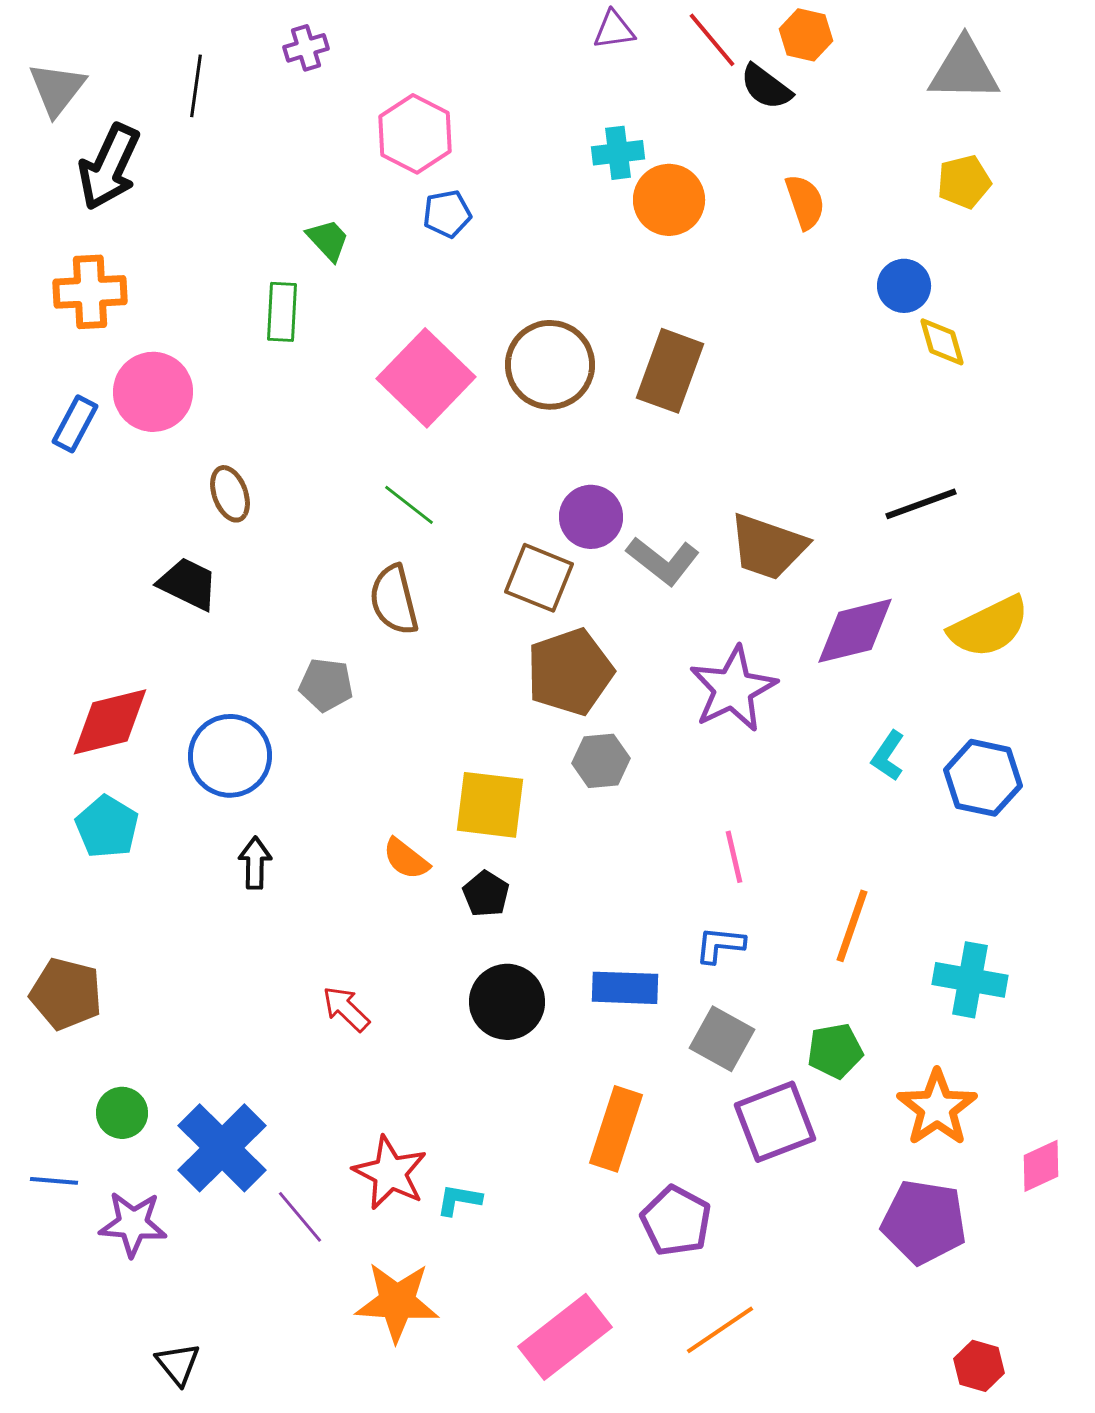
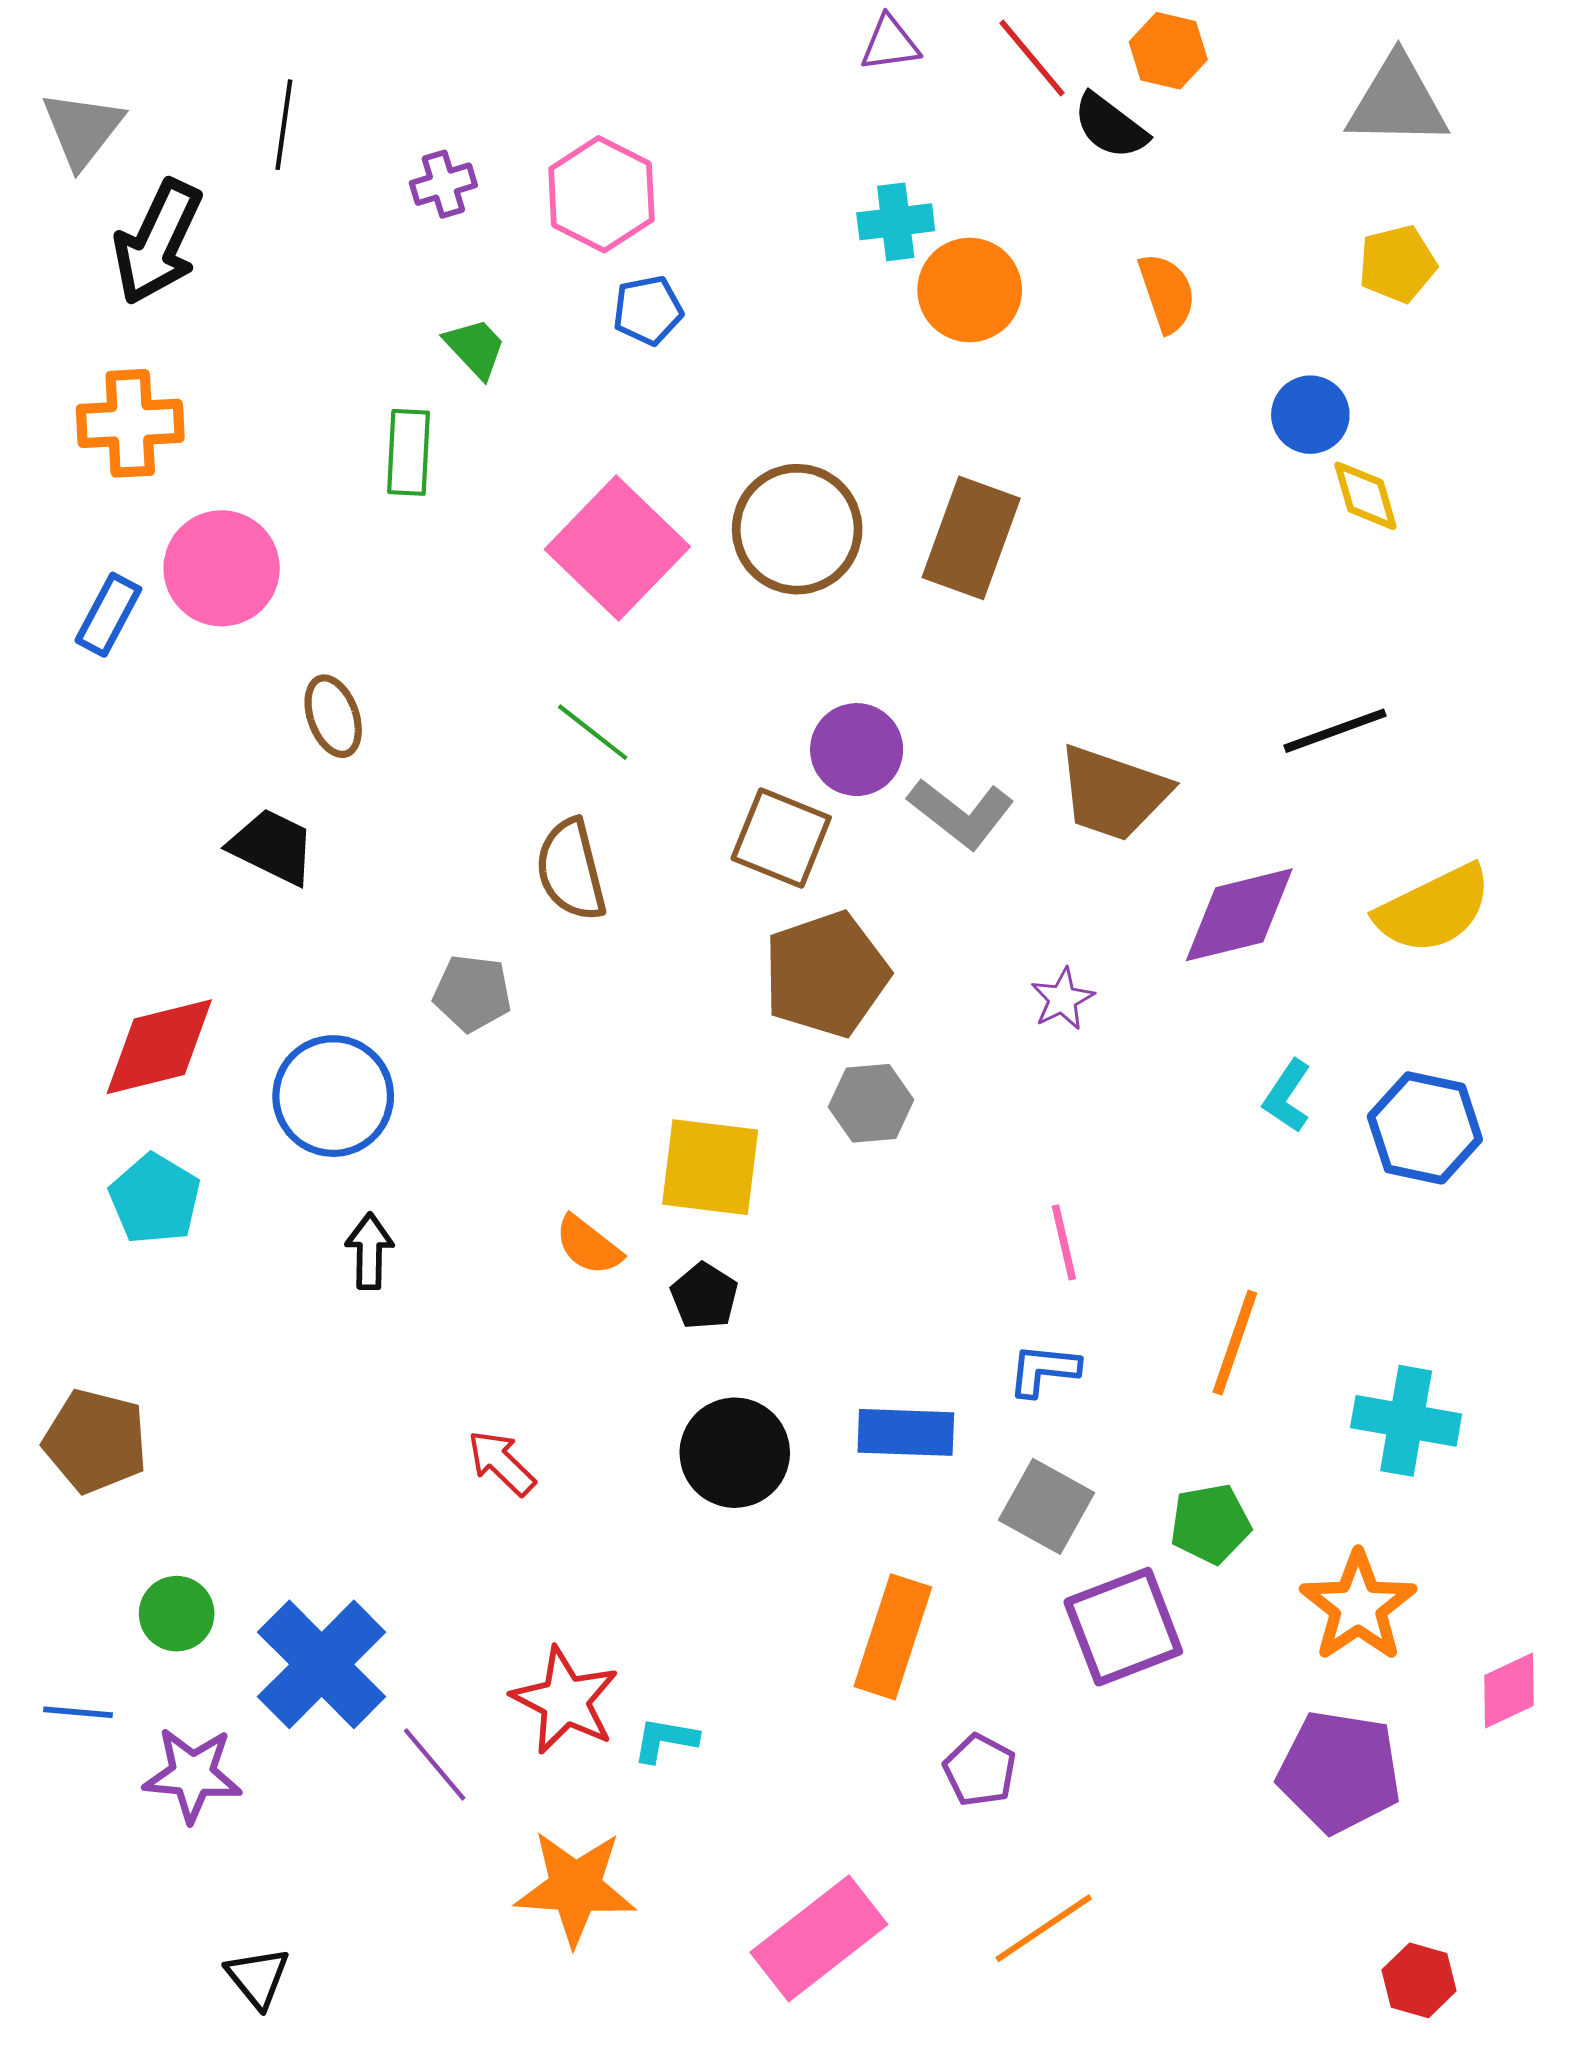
purple cross: (306, 48) -> (443, 184), moved
purple star: (733, 689) -> (1062, 999), size x0.5
purple pentagon: (676, 1221) -> (980, 1770), size x0.7

